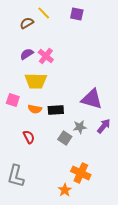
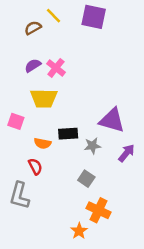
purple square: (77, 14) -> (94, 17), size x1.5
orange semicircle: (35, 109) -> (43, 143), moved
gray star: (80, 127) -> (92, 146), moved
gray square: (65, 138) -> (86, 179), moved
gray L-shape: (16, 176) -> (19, 196), moved

